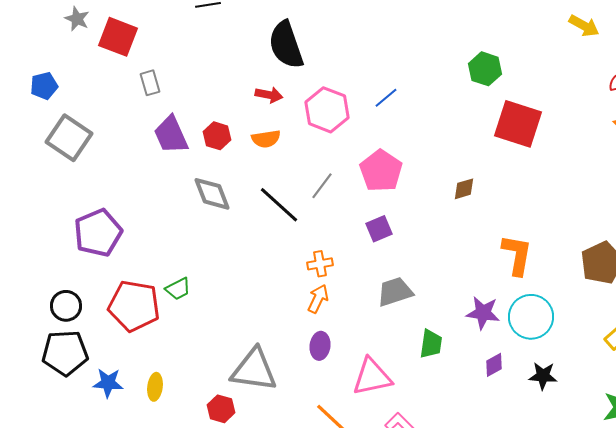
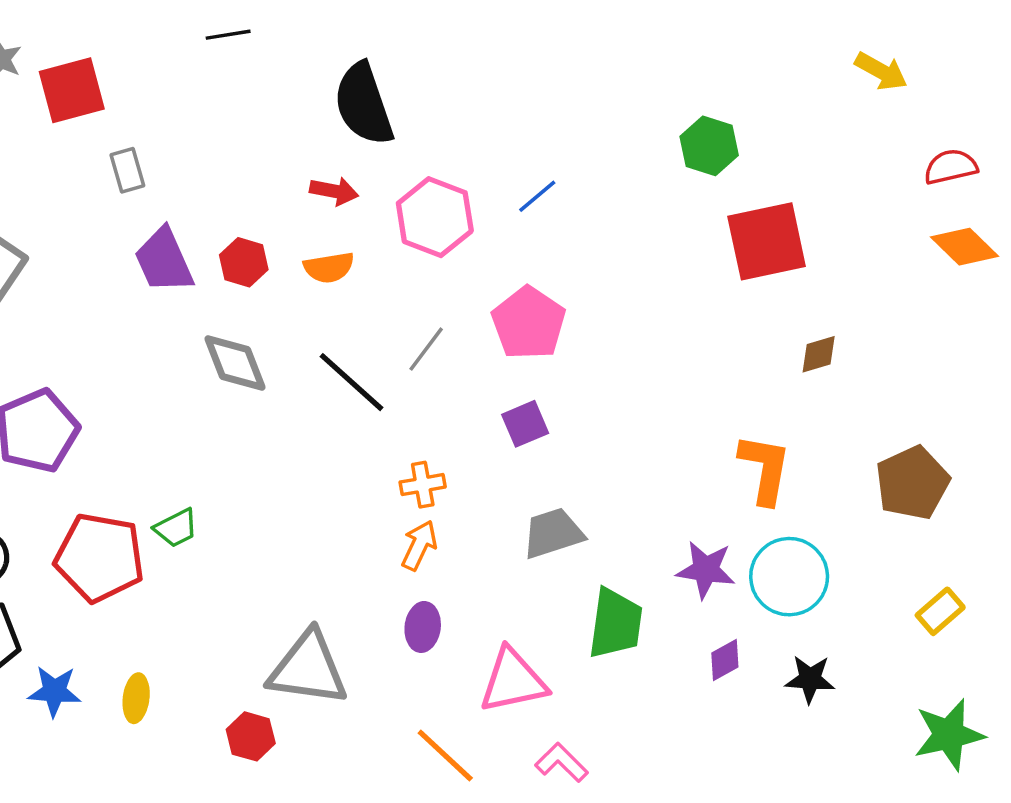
red square: (118, 37) -> (72, 90), turned -36
red square: (518, 124) -> (767, 241), turned -30
brown diamond: (464, 189) -> (819, 354), moved
green trapezoid: (431, 344) -> (615, 624), size x1.4

